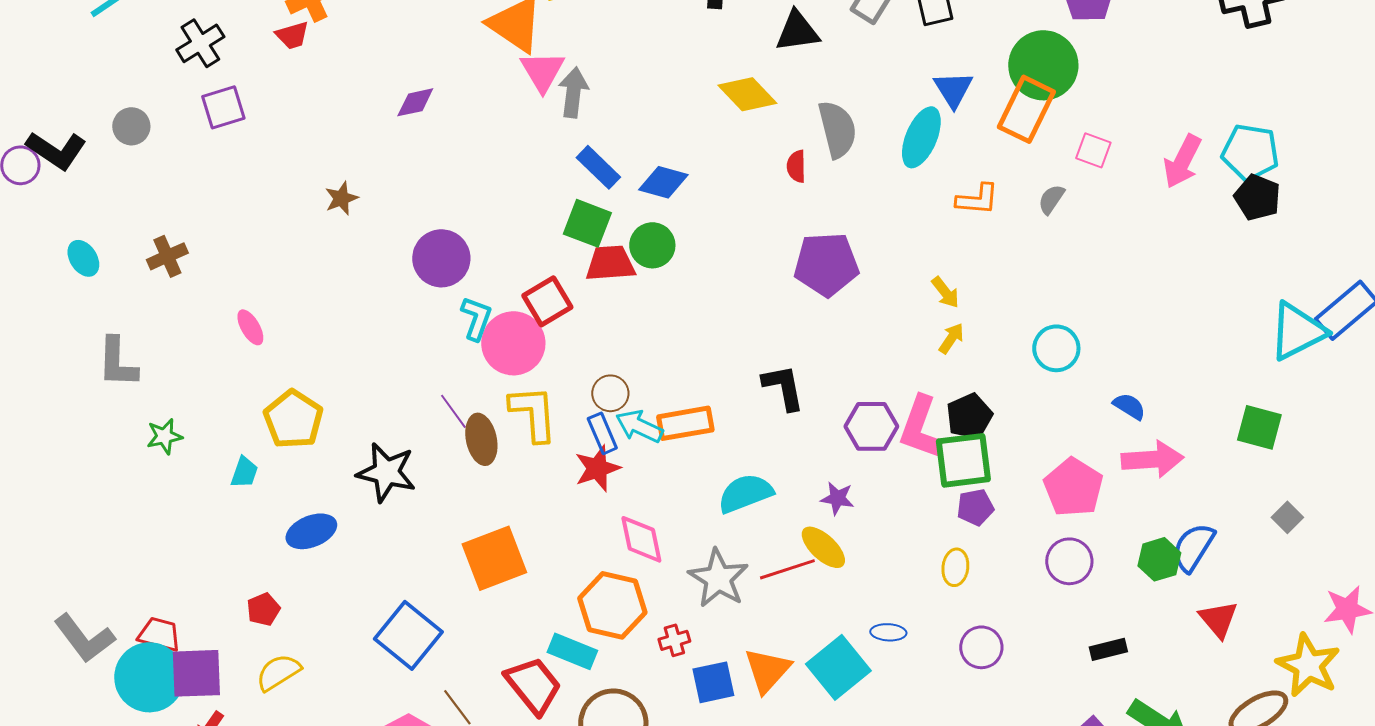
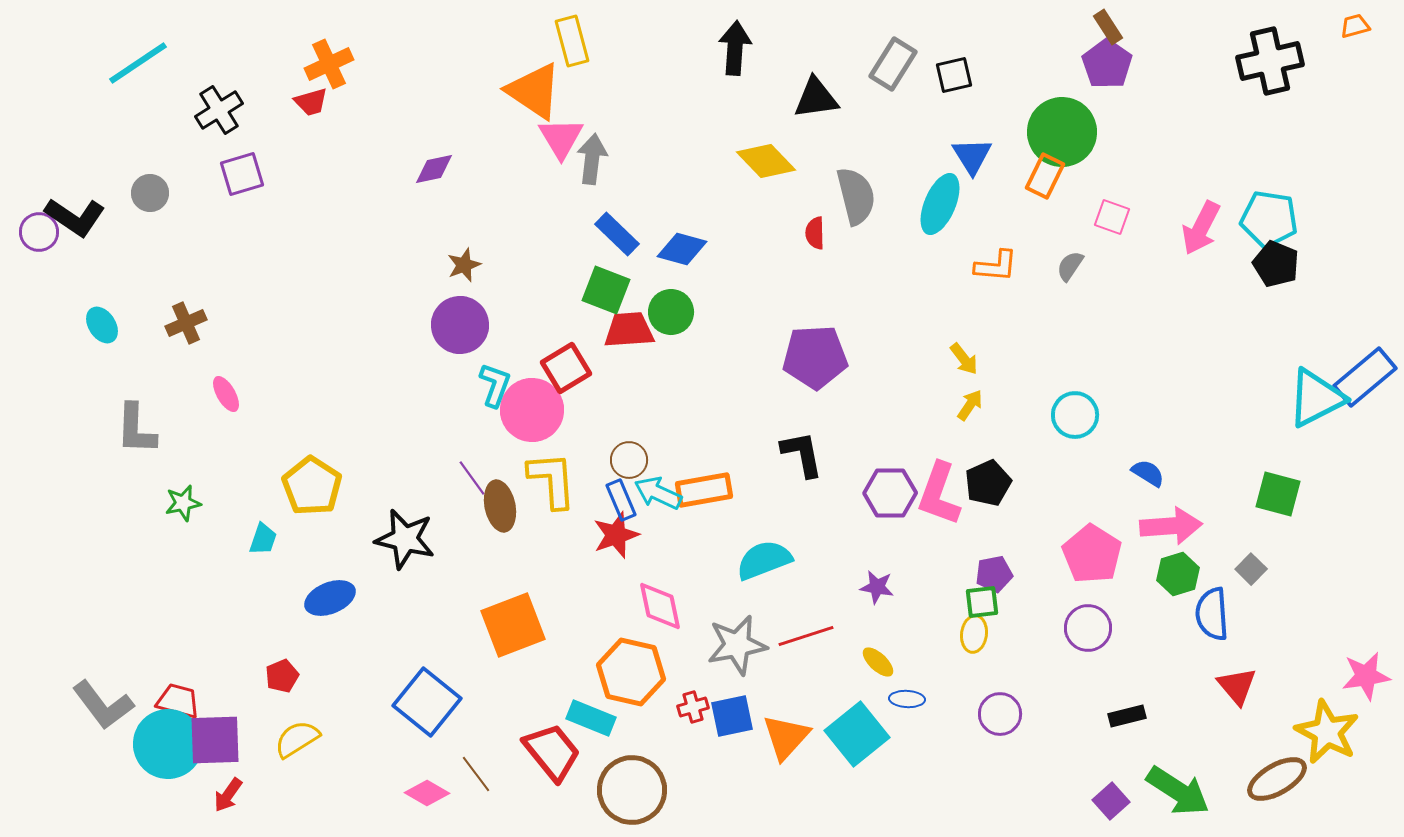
orange rectangle: (1026, 109) -> (1045, 176), size x0.7
brown star: (341, 198) -> (464, 265), moved
purple pentagon: (826, 264) -> (815, 357), moved
pink ellipse: (250, 327) -> (226, 394), moved
green square: (963, 460) -> (982, 602), moved, size x0.6
purple star: (837, 498) -> (877, 587), moved
gray square: (1287, 517) -> (1251, 569), moved
yellow ellipse: (823, 547) -> (878, 662), moved, size x0.7
blue semicircle: (1193, 547) -> (1212, 614), turned -36
green hexagon: (1159, 559) -> (1178, 574), moved
gray star: (718, 578) -> (737, 645), turned 30
blue square: (713, 682) -> (732, 716), moved

